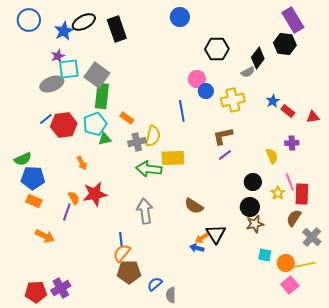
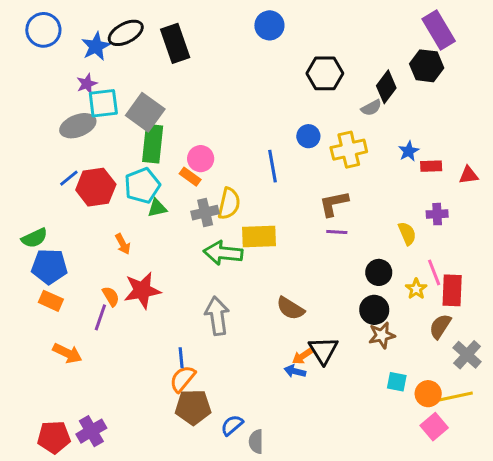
pink circle: (197, 79) -> (201, 159), moved
red rectangle: (288, 111) -> (431, 166), turned -40
purple line: (225, 155) -> (337, 232), turned 40

